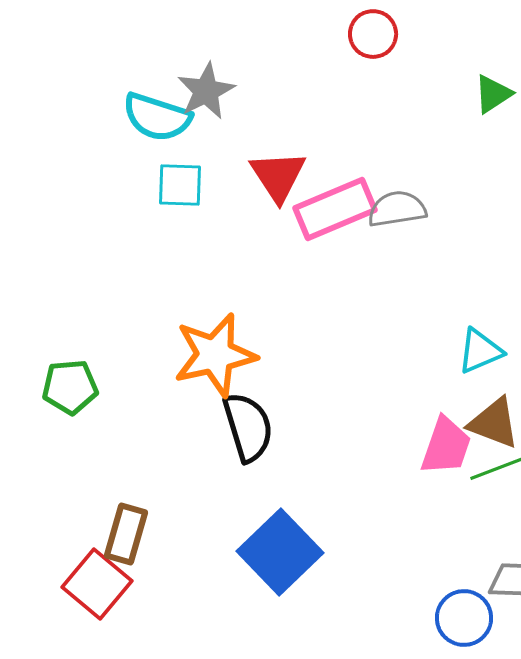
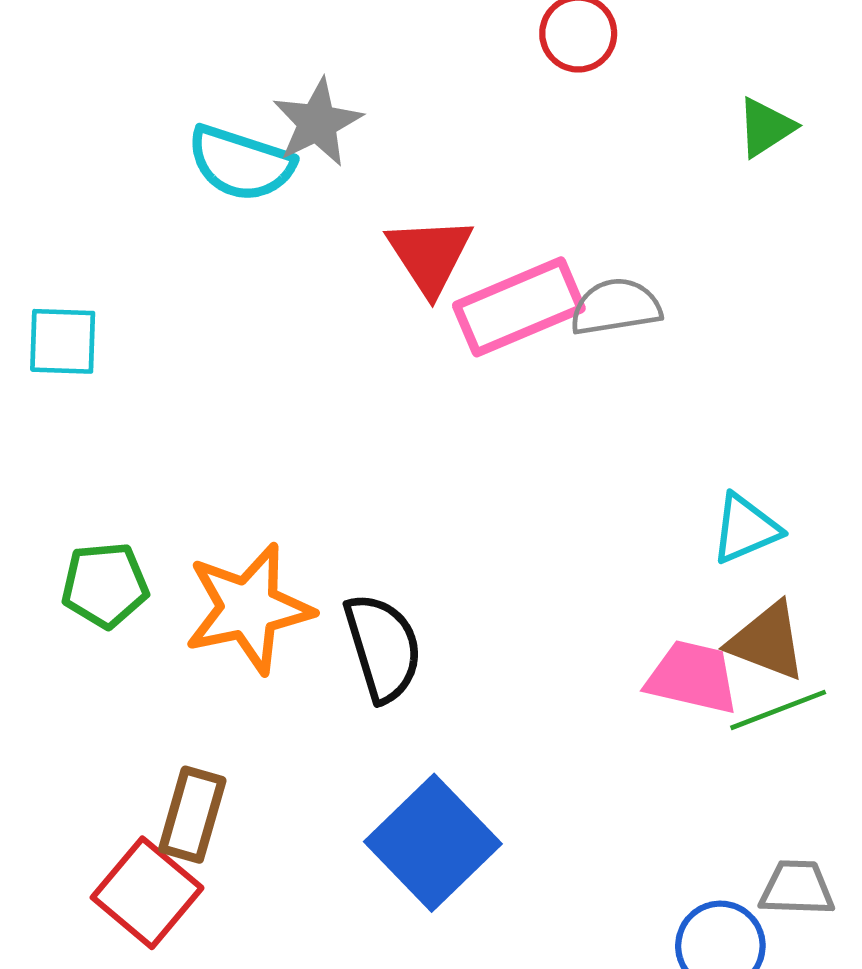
cyan square: (180, 185) -> (63, 341), moved
orange star: (215, 355) -> (249, 608), moved
pink trapezoid: (446, 446) -> (692, 677), turned -96

